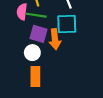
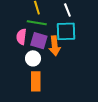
pink semicircle: (22, 12) -> (21, 37), moved

